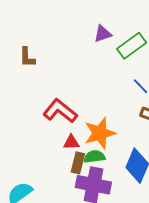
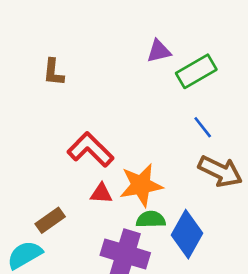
green semicircle: (94, 157) -> (151, 219), moved
brown rectangle: (78, 163) -> (50, 220), moved, turned 35

